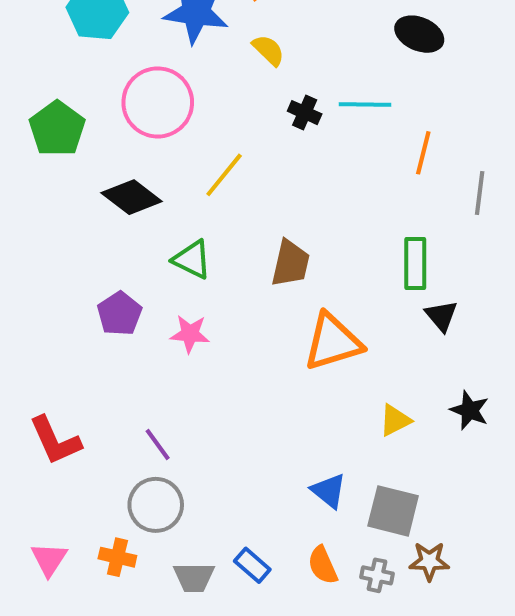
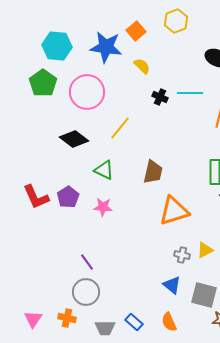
green pentagon: (57, 129) -> (43, 83), moved
red L-shape: (55, 440) -> (36, 197), moved
gray cross: (377, 575) -> (182, 255), moved

